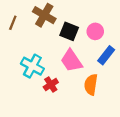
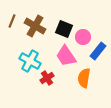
brown cross: (44, 15) -> (35, 26), moved
pink circle: (95, 31) -> (83, 37), moved

